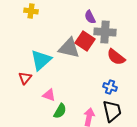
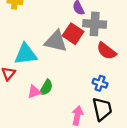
cyan triangle: (41, 60) -> (26, 54), turned 35
pink triangle: (49, 95) -> (34, 92), turned -40
green semicircle: (60, 111) -> (46, 88), moved

